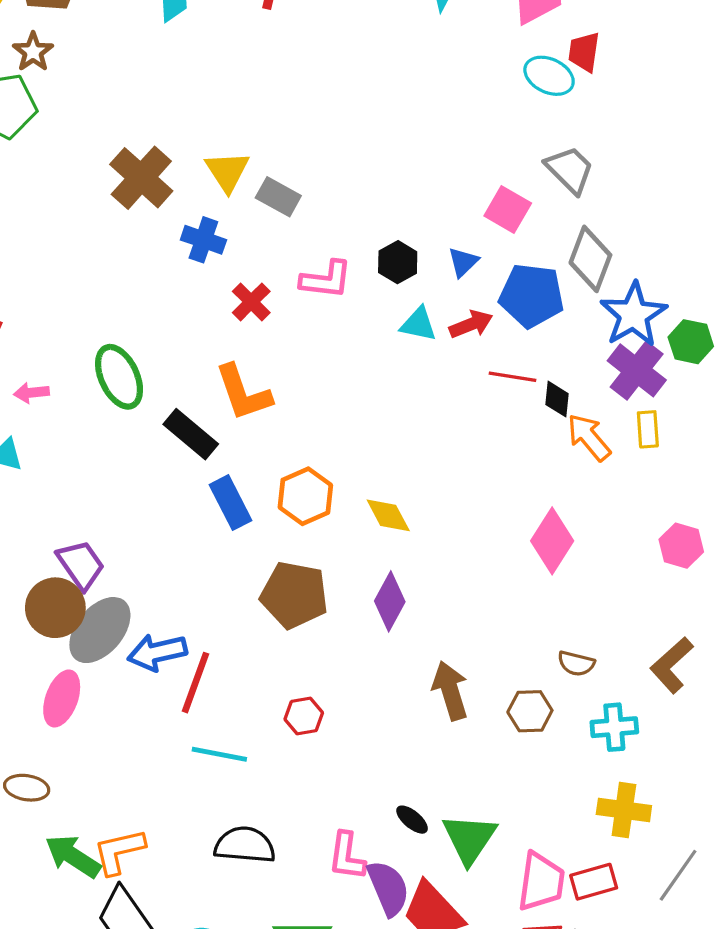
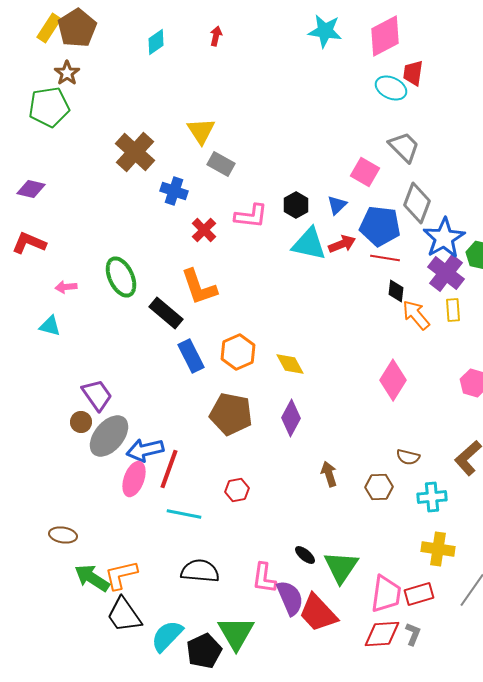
yellow triangle: (227, 171) -> (201, 131), moved
cyan triangle: (418, 324) -> (309, 244), size x1.5
red line: (512, 377) -> (385, 258), moved
brown circle: (55, 608) -> (81, 422), size x0.6
brown arrow: (450, 691) -> (329, 474), size x0.7
pink ellipse: (62, 698) -> (134, 479), moved

